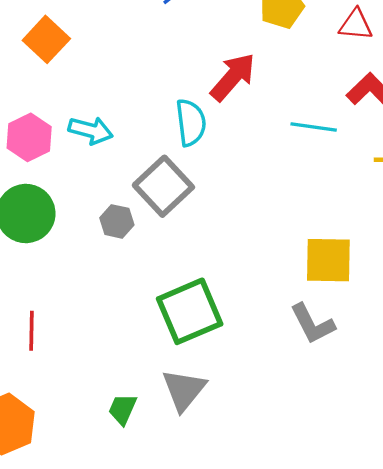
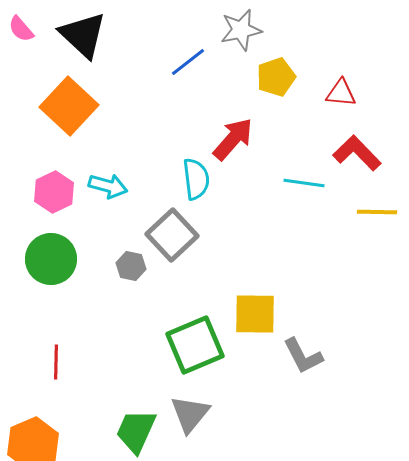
orange square: (46, 39) -> (69, 106), size x1.4
yellow square: (328, 260) -> (255, 314), moved
green trapezoid: (123, 409) -> (136, 431), size x1.6

